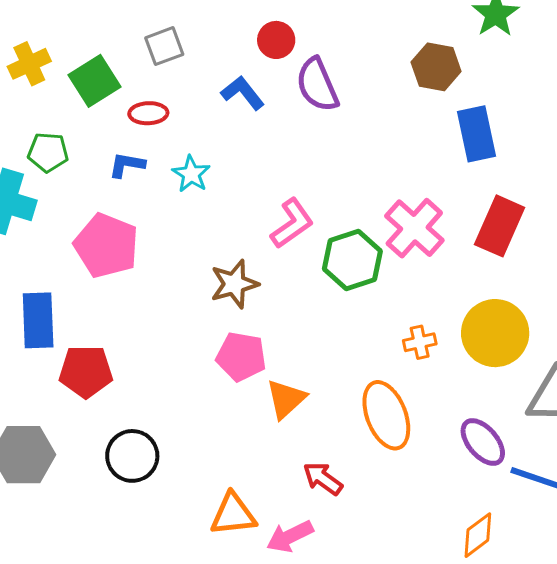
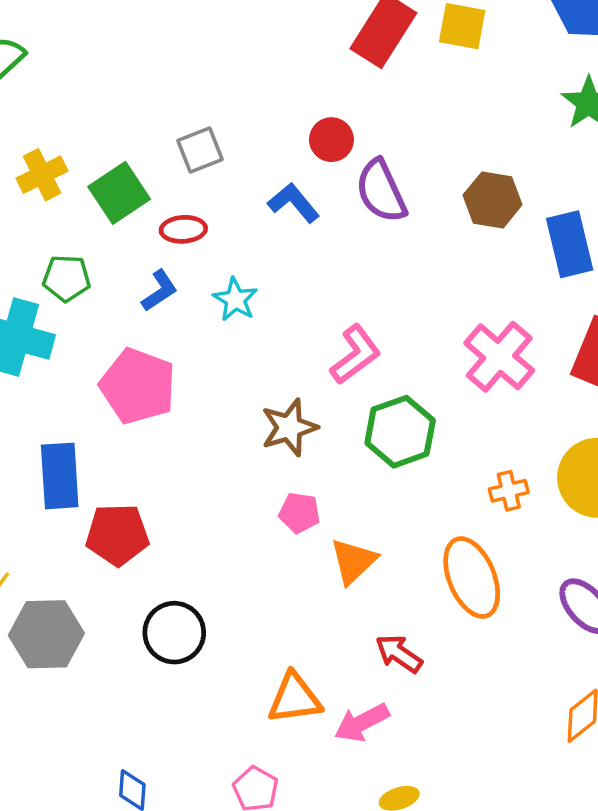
brown hexagon: (436, 67) -> (493, 200), moved
blue L-shape: (127, 165) -> (159, 291), turned 138
green hexagon: (352, 260) -> (400, 432), moved
pink pentagon: (241, 357) -> (299, 513), size x0.7

